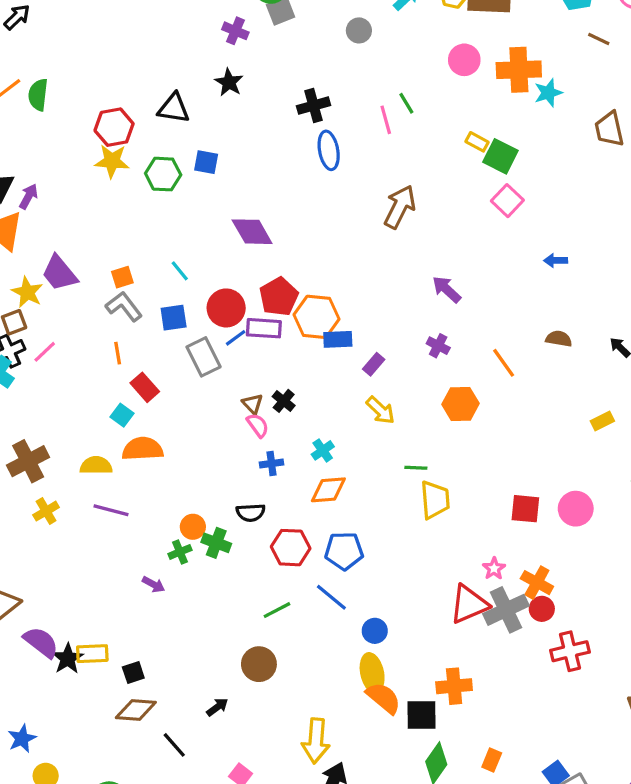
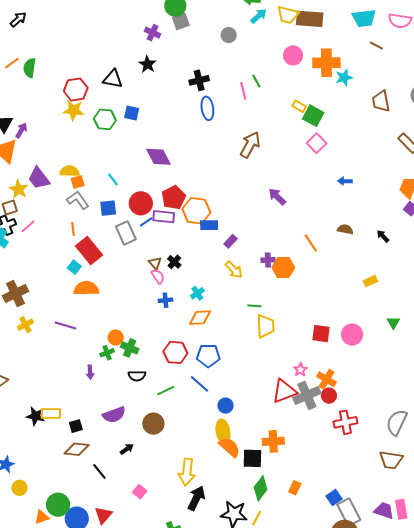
purple cross: (438, 346) -> (268, 260), moved, turned -32
red rectangle: (145, 387) -> (89, 250), size x1.5
yellow semicircle: (96, 465) -> (70, 171), moved
black semicircle: (251, 513) -> (137, 376), moved
purple arrow: (154, 584) -> (90, 372), turned 56
purple semicircle: (41, 642) -> (114, 415), moved, turned 120
black star: (68, 659) -> (36, 416), turned -30

